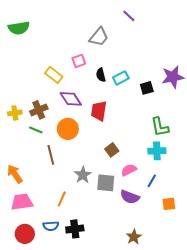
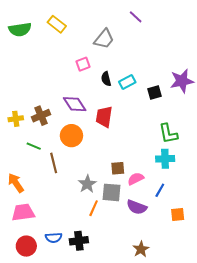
yellow rectangle: (54, 75) -> (57, 24), moved
green line: (36, 130) -> (34, 146), moved
brown square: (112, 150) -> (118, 168), moved, turned 32
orange line: (62, 199) -> (94, 208), moved

